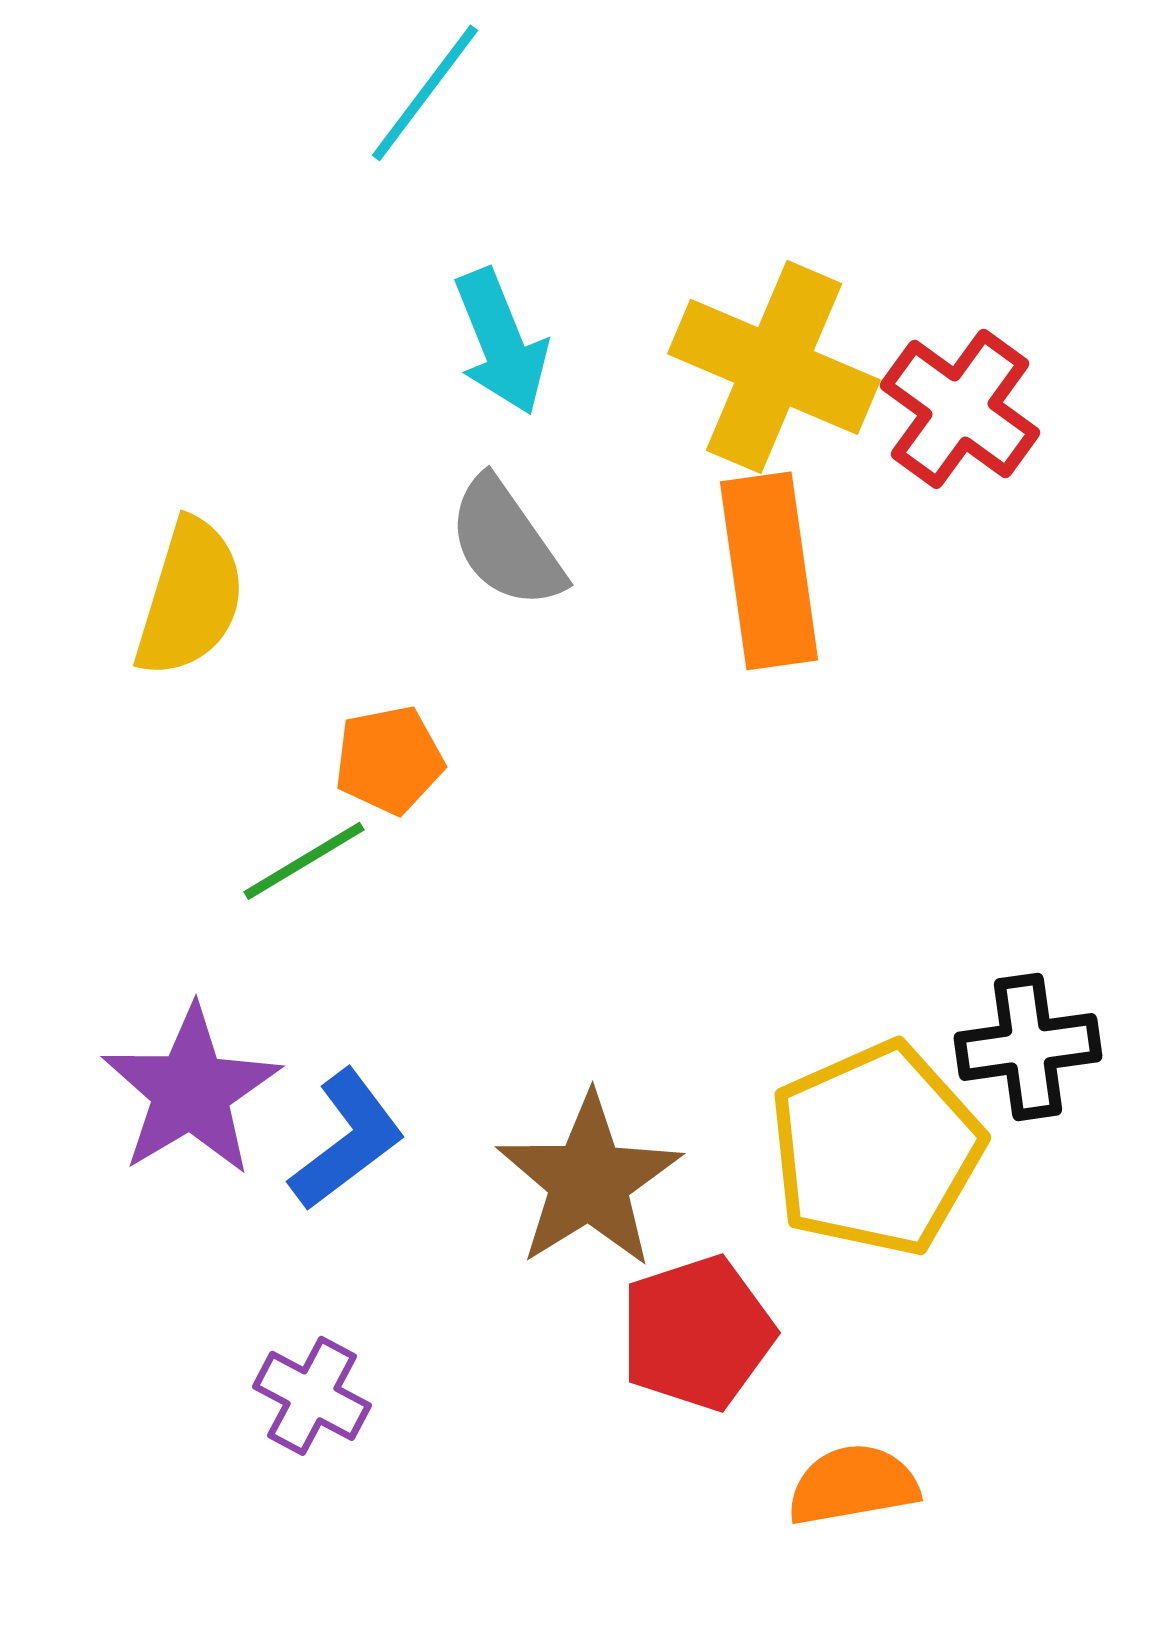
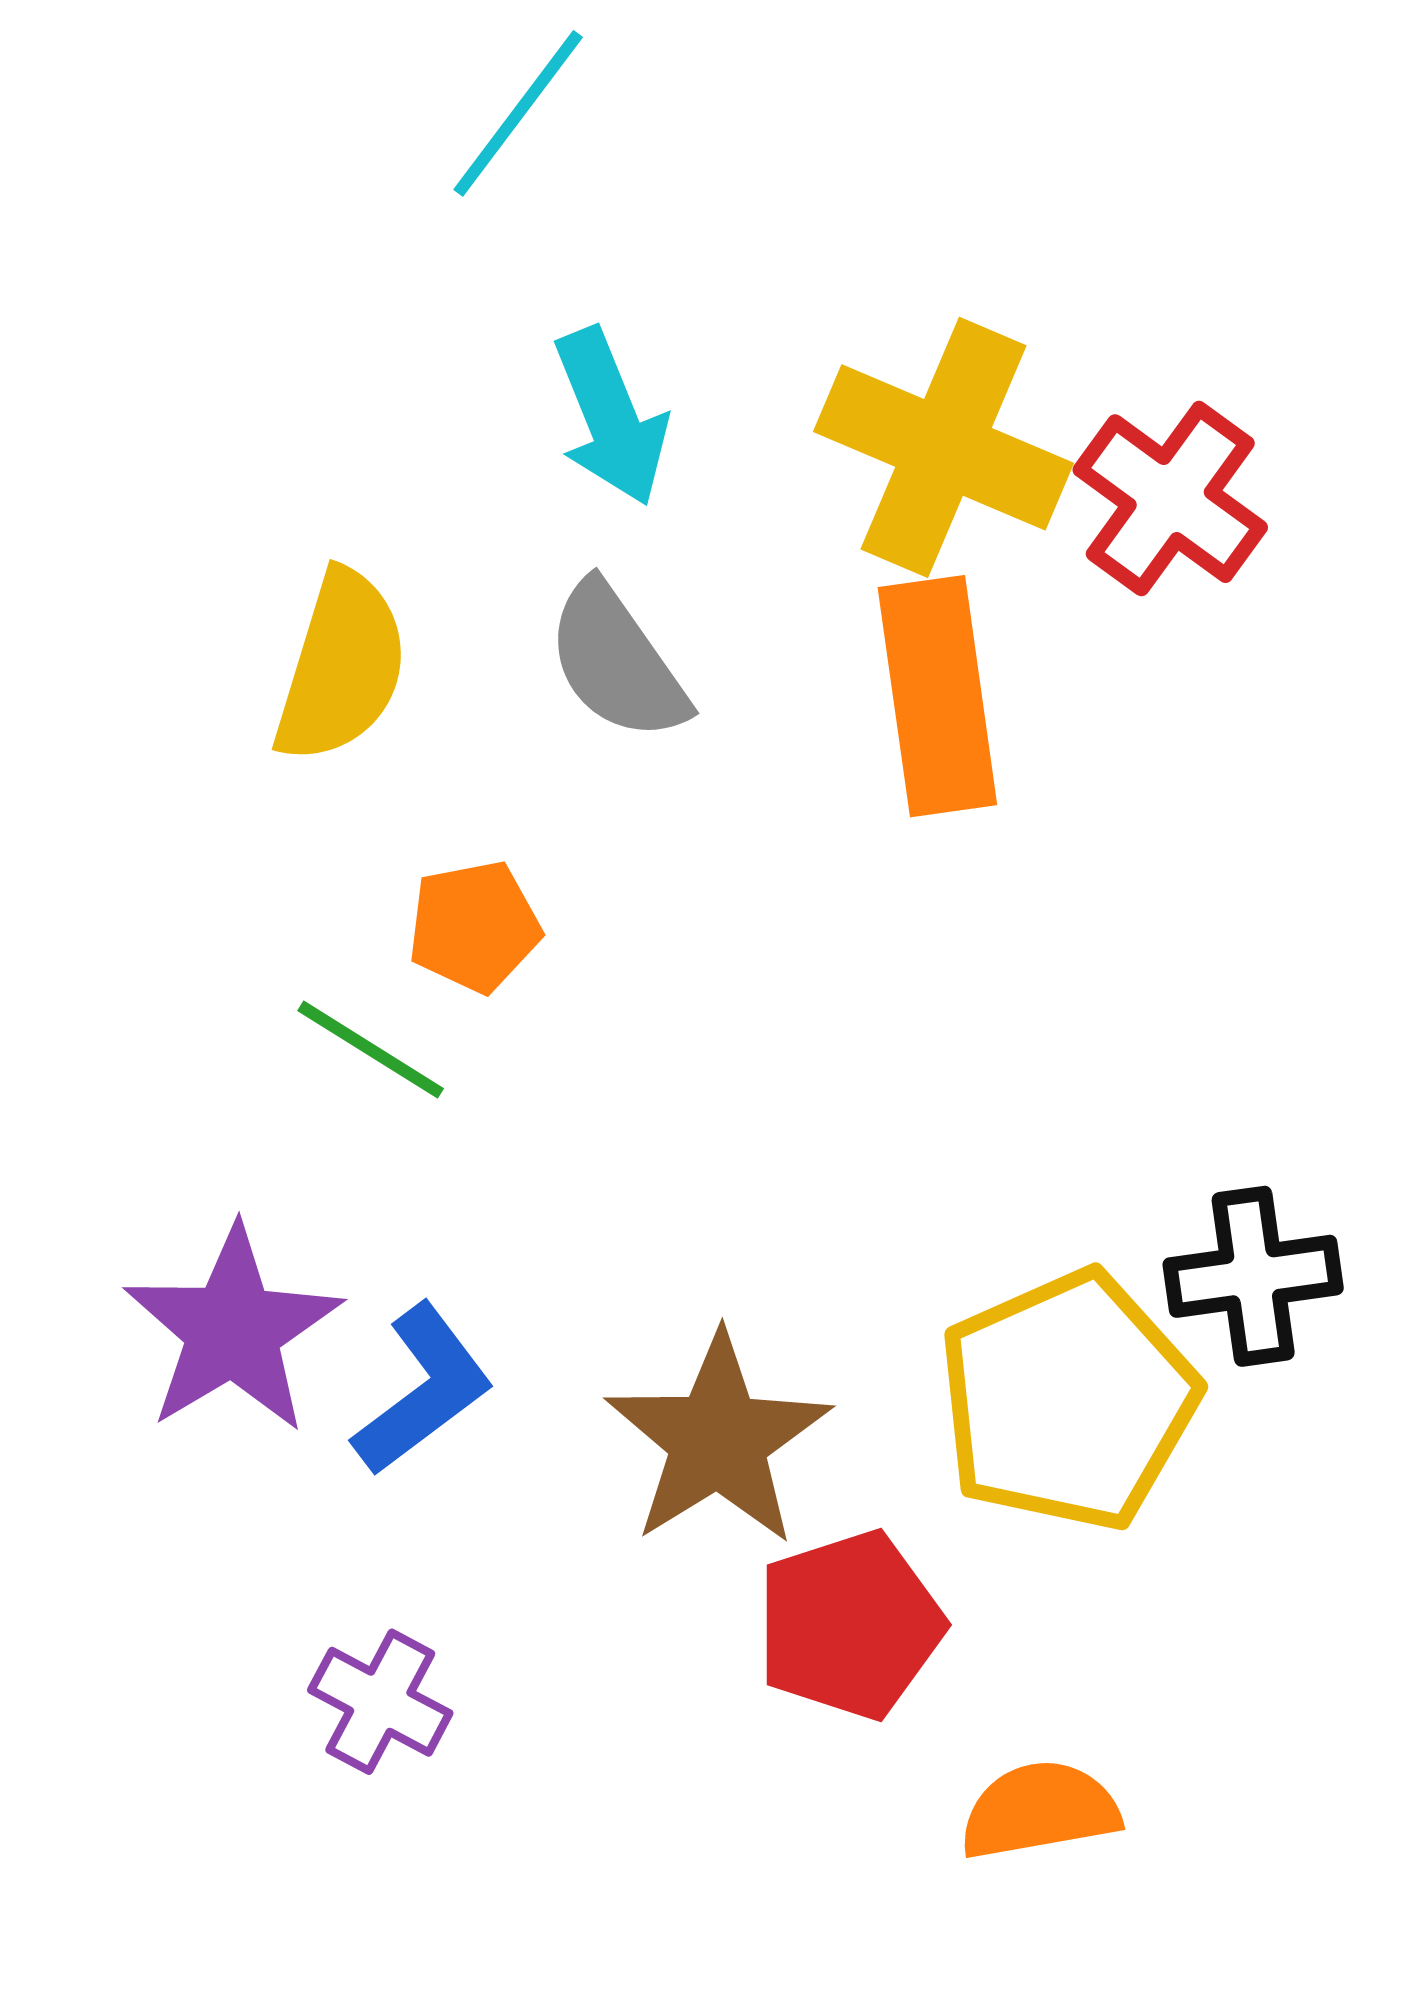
yellow semicircle: (190, 598) -> (341, 667), moved
green line: (304, 861) -> (371, 1050), turned 63

